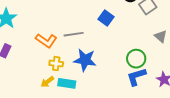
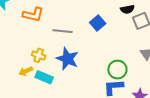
orange L-shape: (46, 41) -> (33, 15), moved, turned -35

